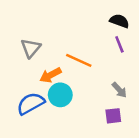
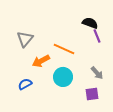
black semicircle: (119, 21) -> (90, 23), moved
cyan circle: (60, 95) -> (63, 77), moved
blue semicircle: (31, 103) -> (25, 84), size x0.6

